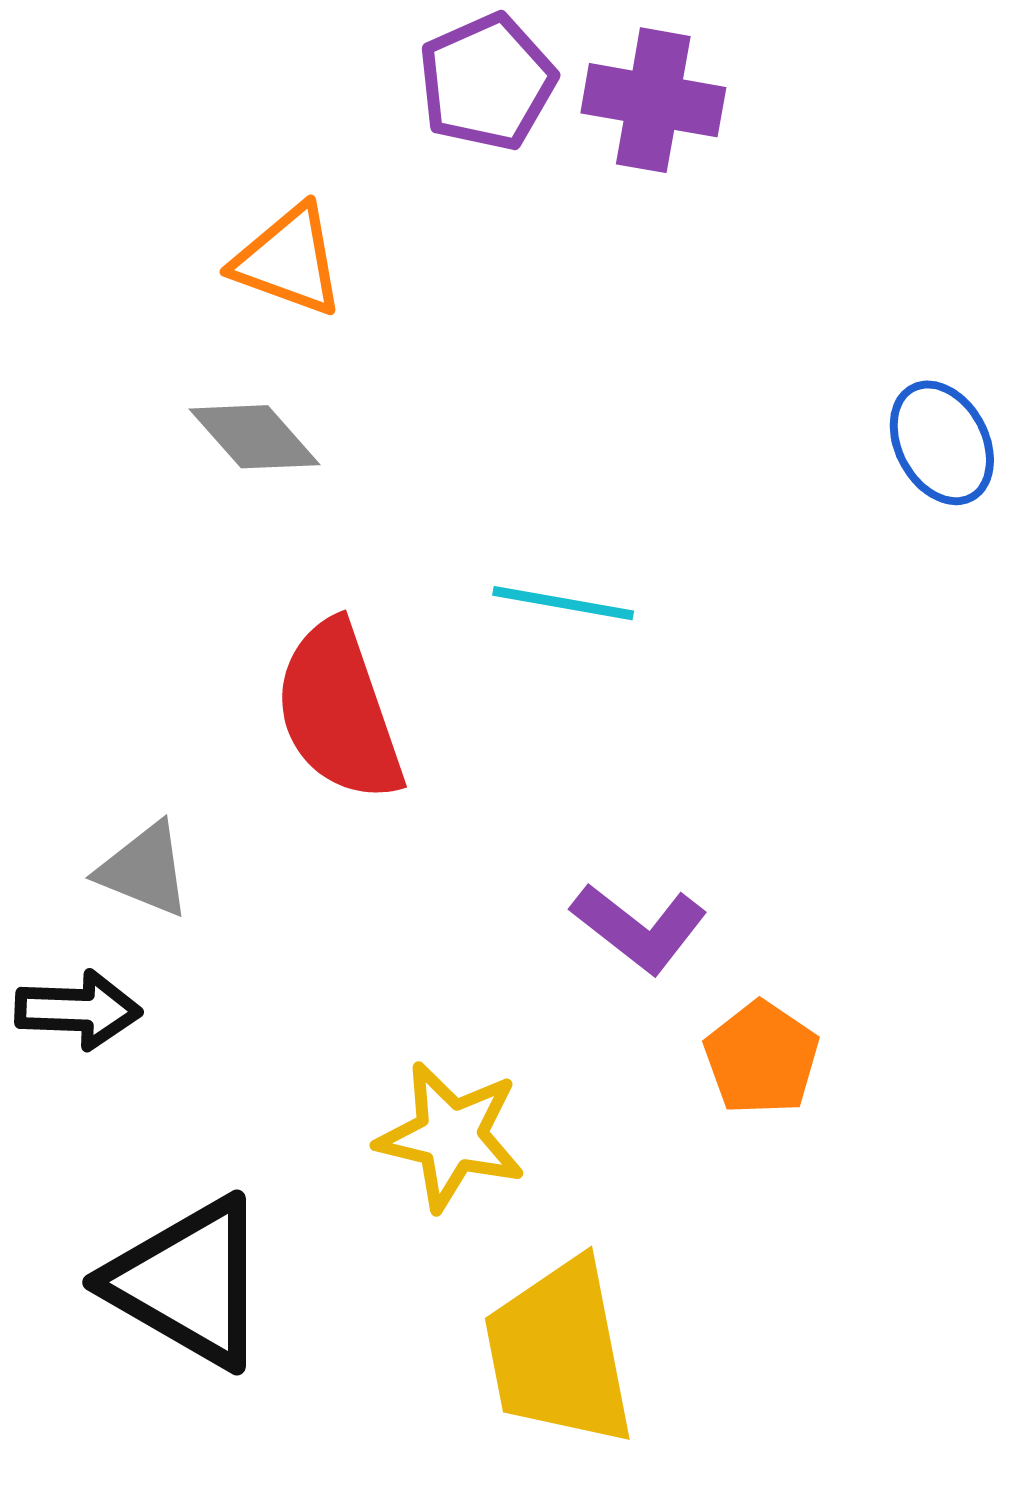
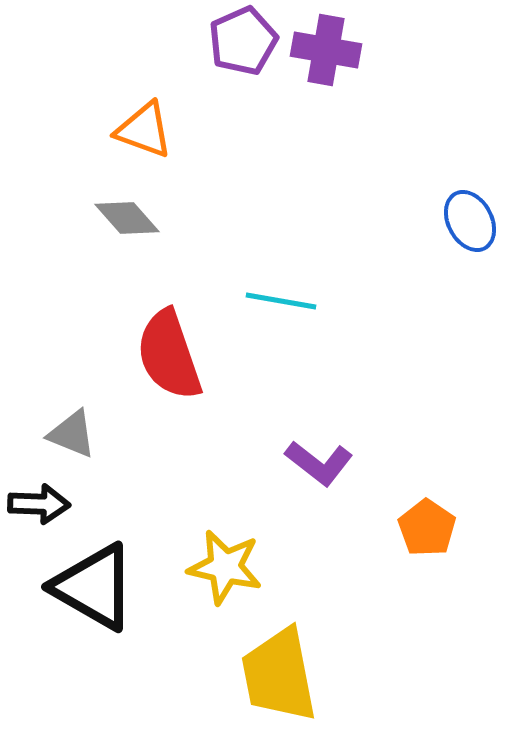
orange pentagon: (761, 1058) -> (427, 528), moved
black triangle: (188, 1282) -> (94, 587), moved

